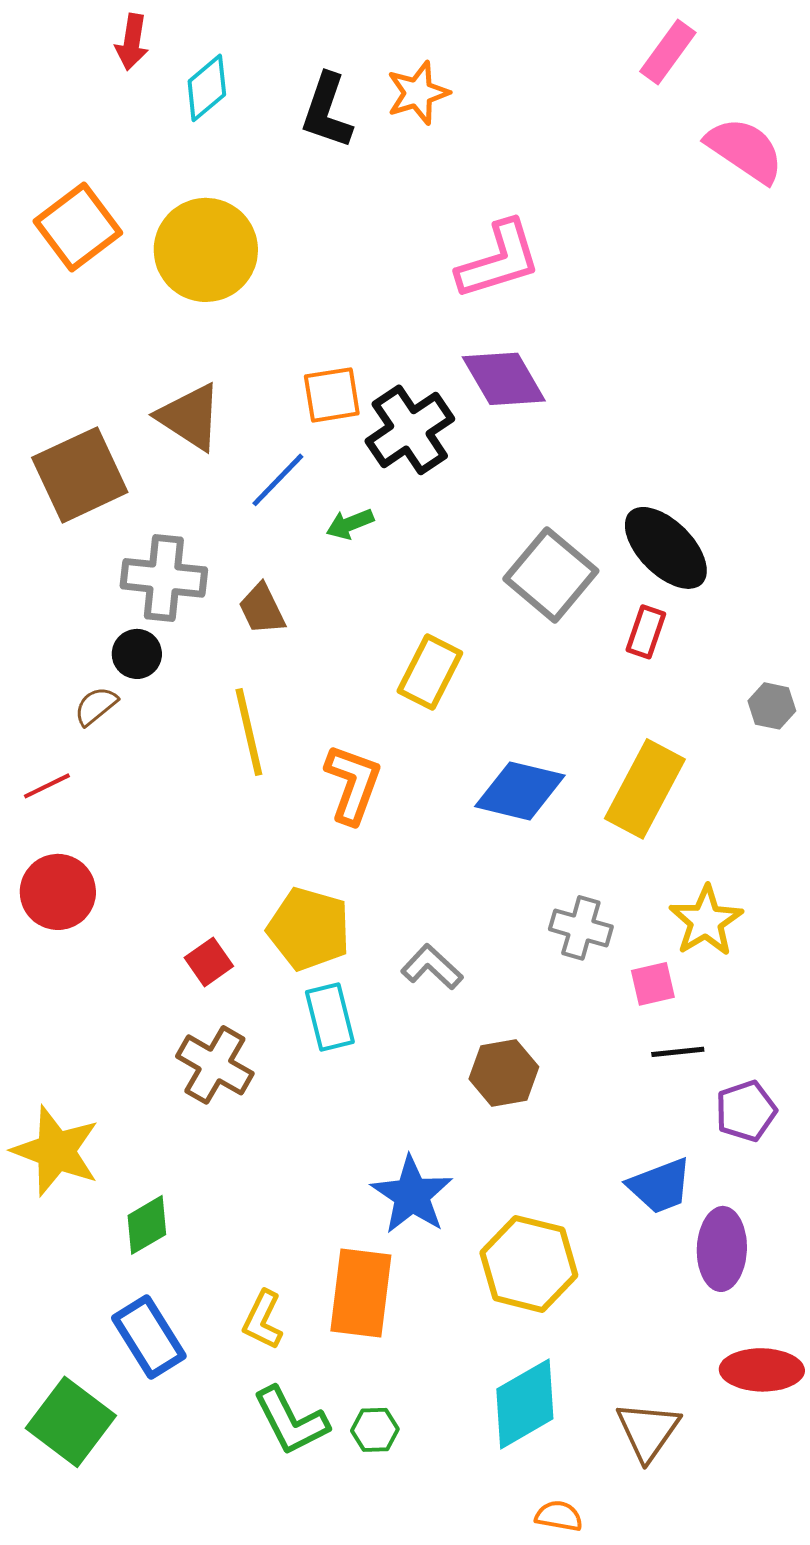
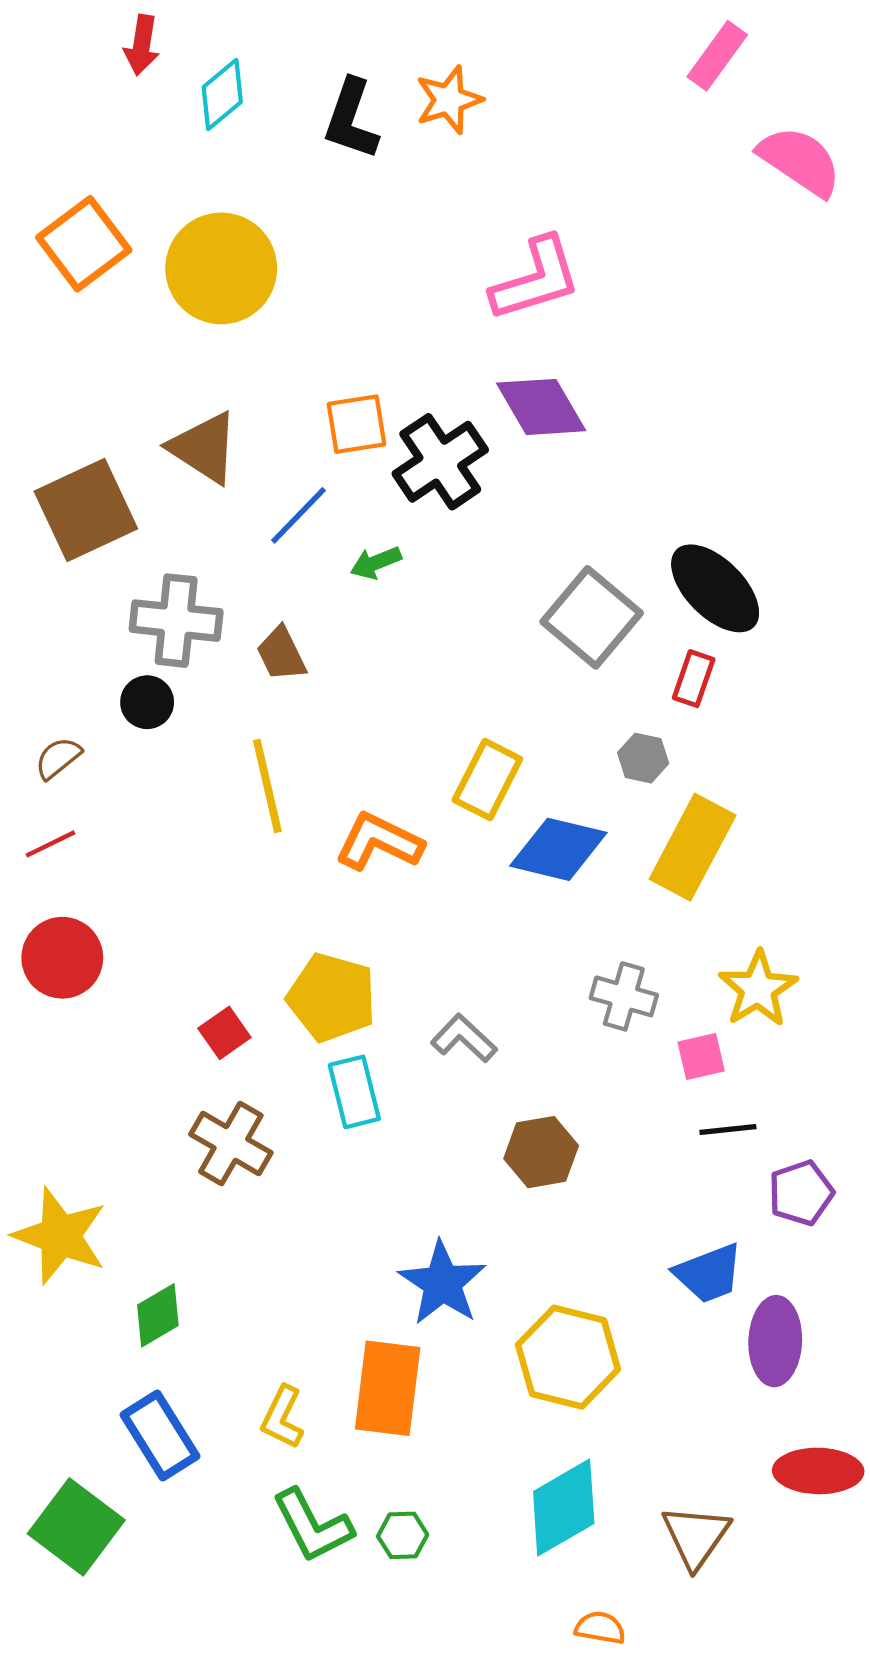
yellow rectangle: (430, 672) -> (487, 780), moved
brown semicircle: (96, 706) -> (58, 758), moved
gray hexagon: (772, 706) -> (643, 758), moved
orange L-shape: (353, 784) -> (379, 842), turned -84

